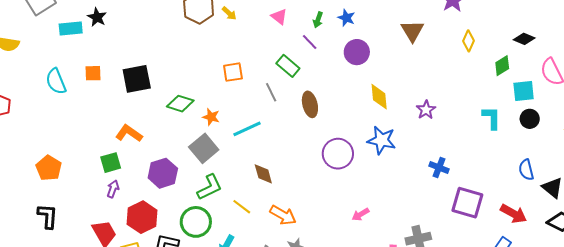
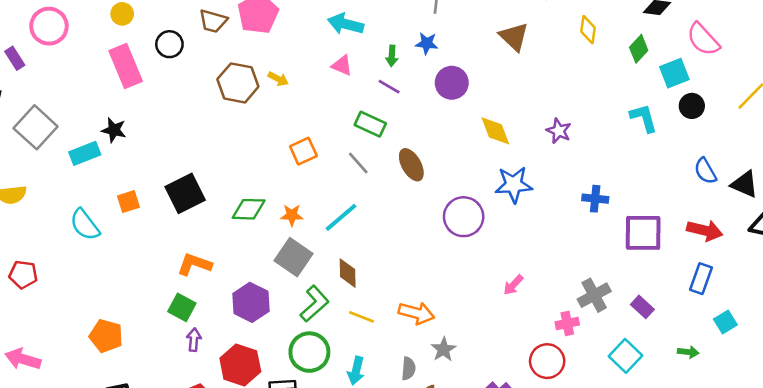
green square: (111, 163) -> (182, 307), turned -30
brown diamond: (263, 174) -> (348, 273), moved, turned 30

